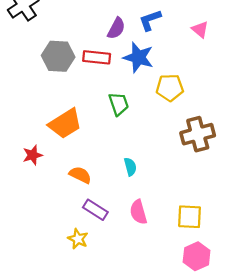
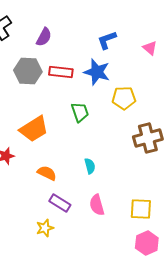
purple semicircle: (116, 28) -> (44, 37), moved
yellow star: (78, 239) -> (45, 228), turned 30

